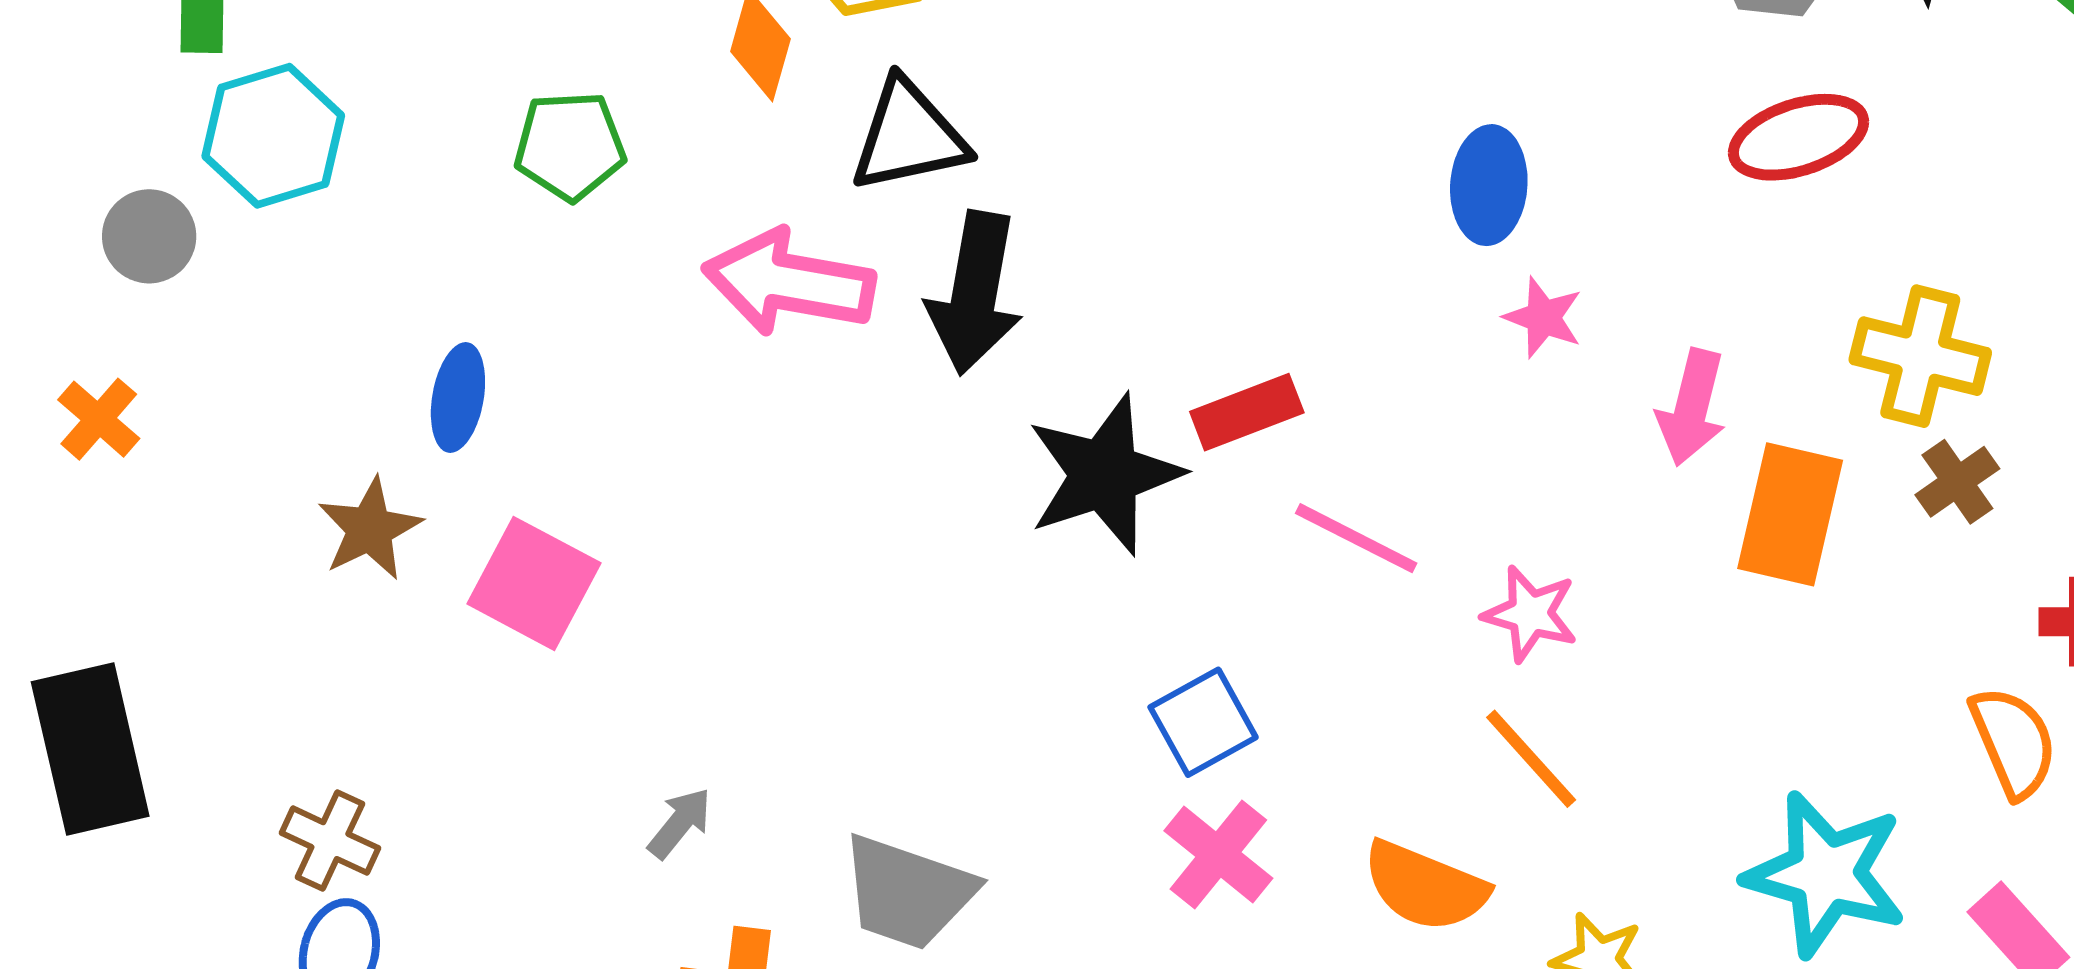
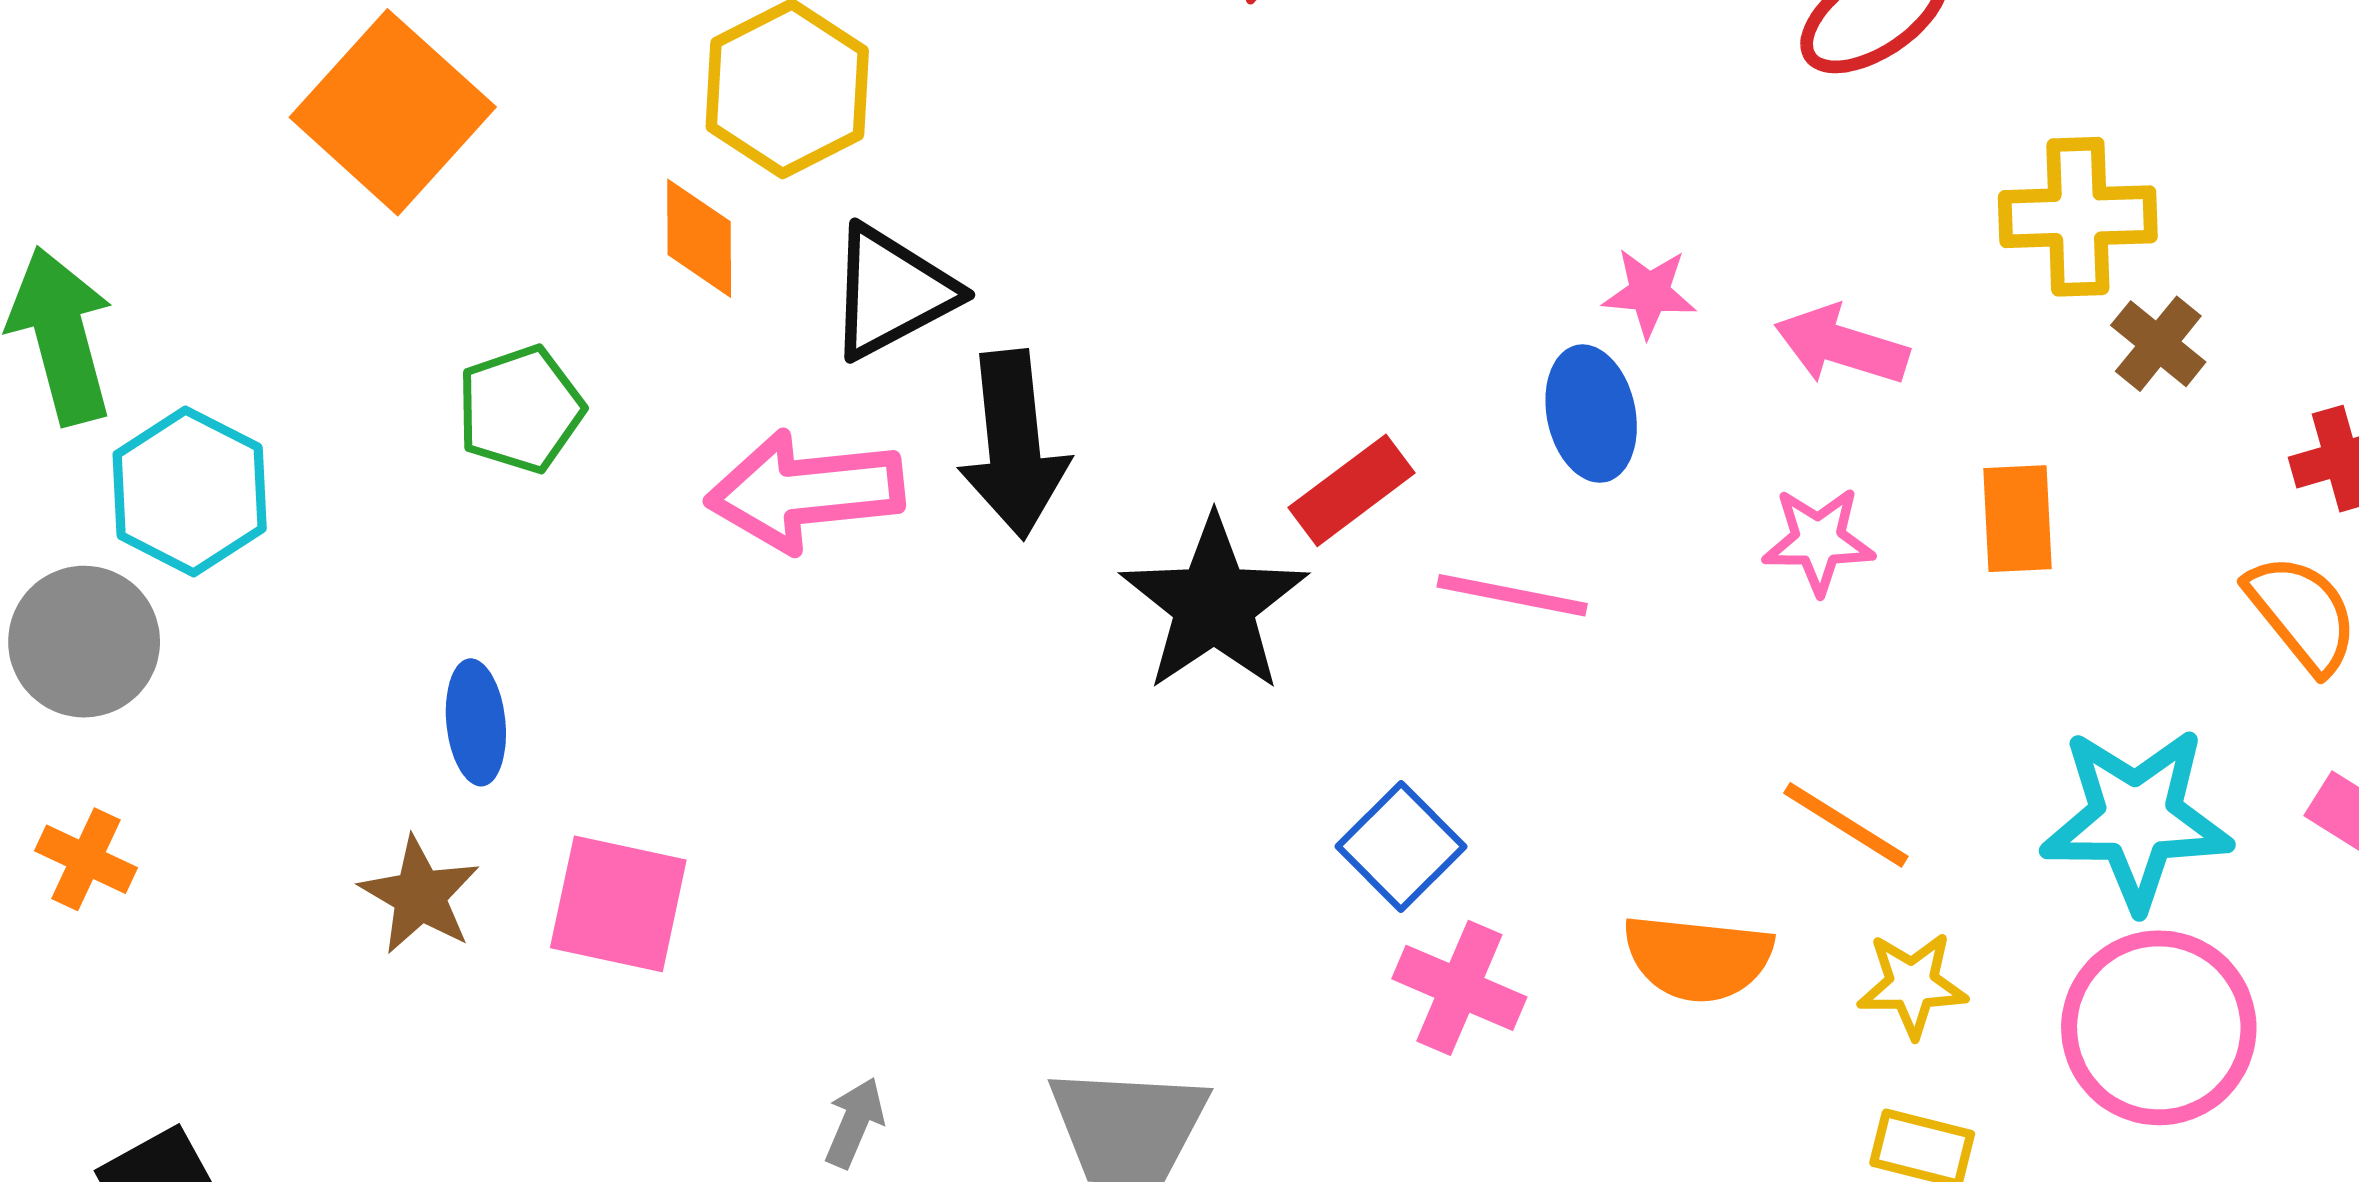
blue ellipse: (1489, 185) -> (1591, 414), moved
gray circle: (149, 236) -> (84, 642), size x1.4
pink arrow: (1692, 408) -> (1842, 345), turned 109
orange rectangle: (1790, 514) -> (2017, 519), moved, size x0.7
pink star: (1530, 614) -> (1818, 541), moved
orange line: (1531, 759) -> (1846, 825), moved

